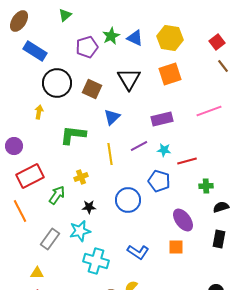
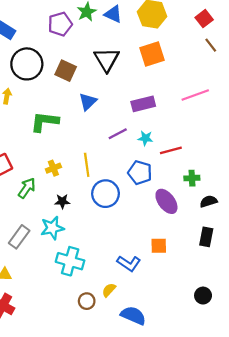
yellow line: (110, 154) -> (87, 165), moved
purple ellipse: (183, 220) -> (166, 201), moved
blue L-shape: (138, 252) -> (129, 263), moved

